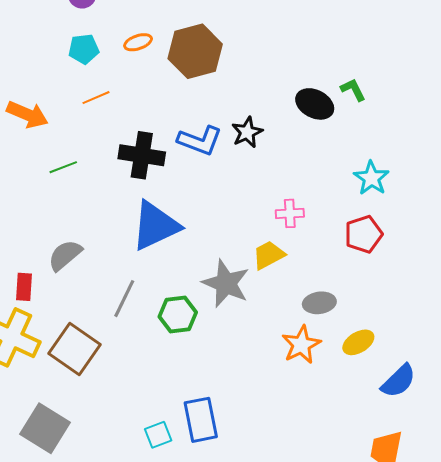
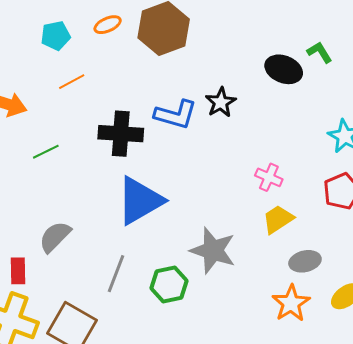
pink cross: (290, 213) -> (269, 177), turned 32
yellow trapezoid: (269, 255) -> (278, 219), moved

